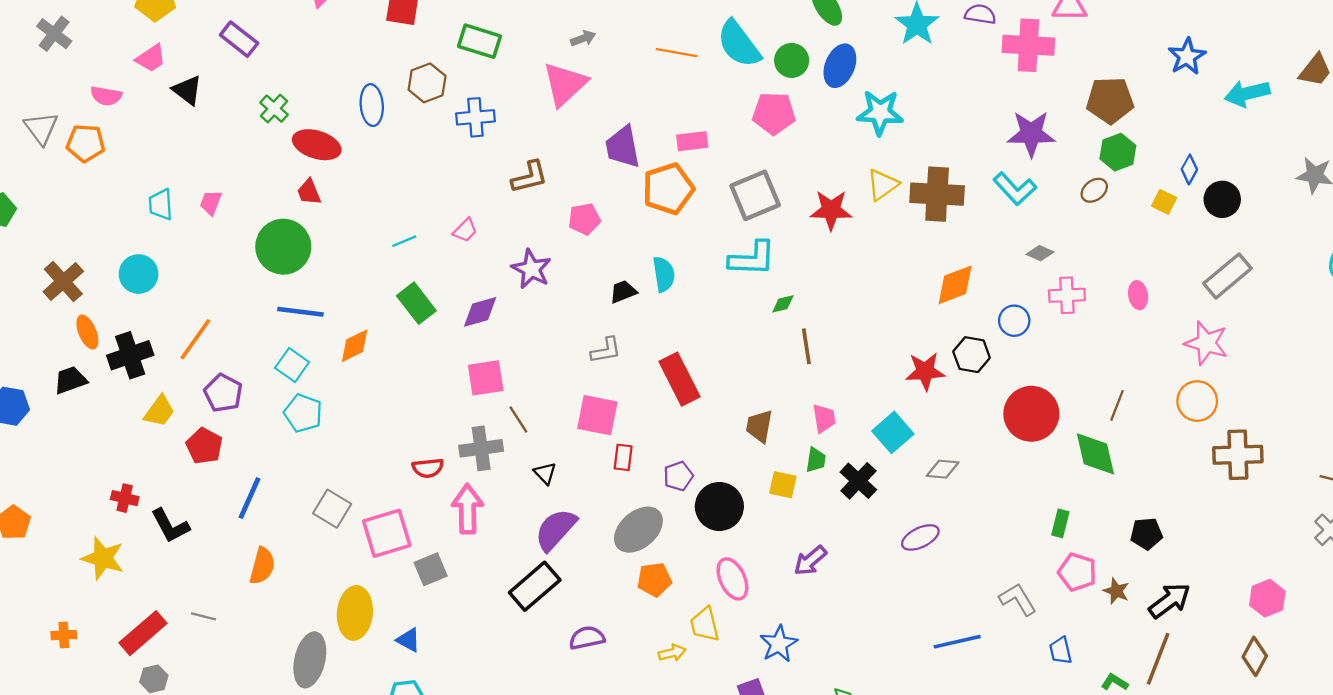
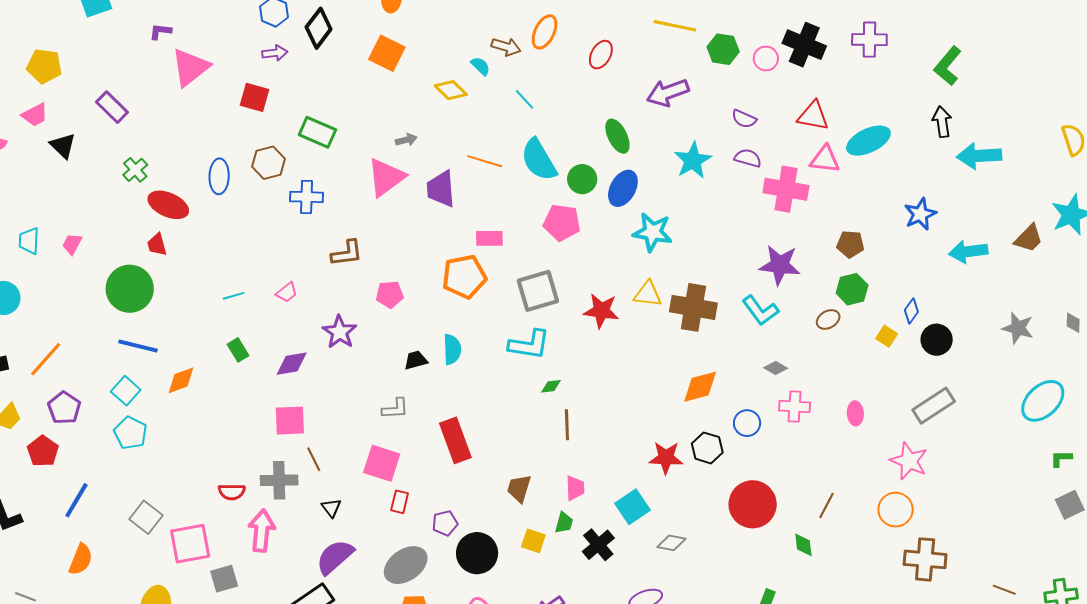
brown pentagon: (1110, 100) -> (850, 244), size x0.7
purple trapezoid: (623, 147) -> (441, 189), moved
yellow triangle: (883, 185) -> (648, 294), turned 36
green rectangle: (416, 303) -> (238, 350), size x0.7
green diamond: (1095, 454) -> (803, 545), size x0.6

